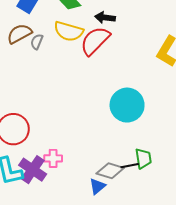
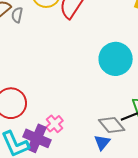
pink cross: (53, 158) -> (55, 124), turned -30
gray diamond: (110, 171) -> (112, 125), turned 44

